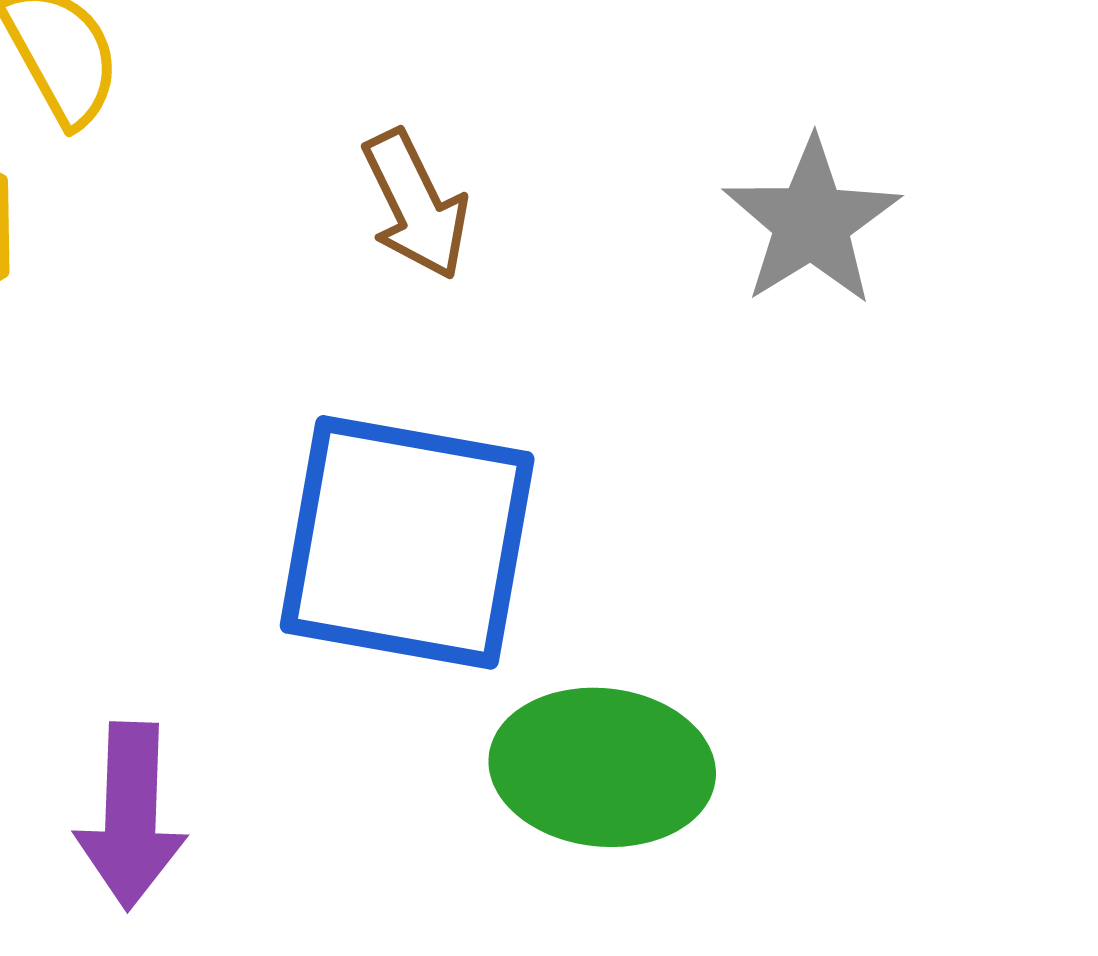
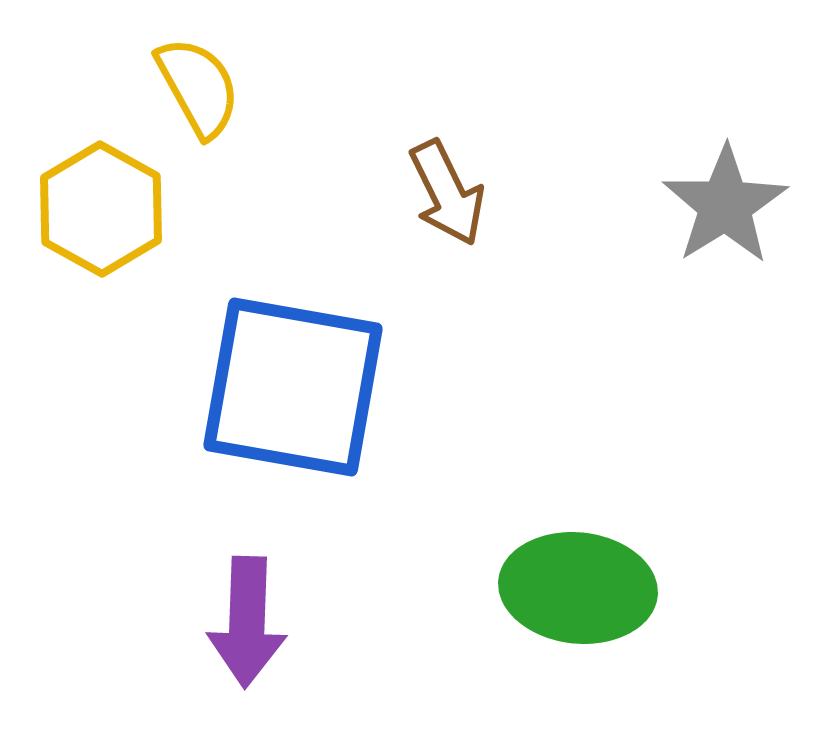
blue square: (407, 542) -> (293, 387), moved

